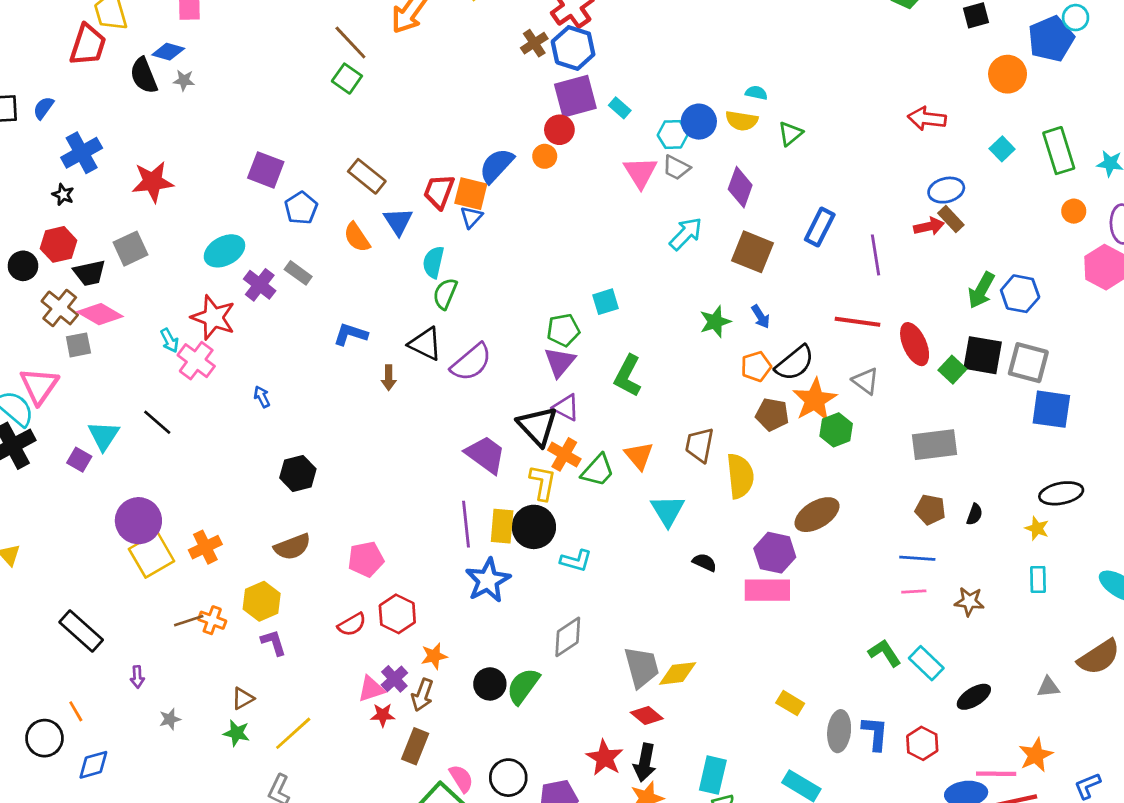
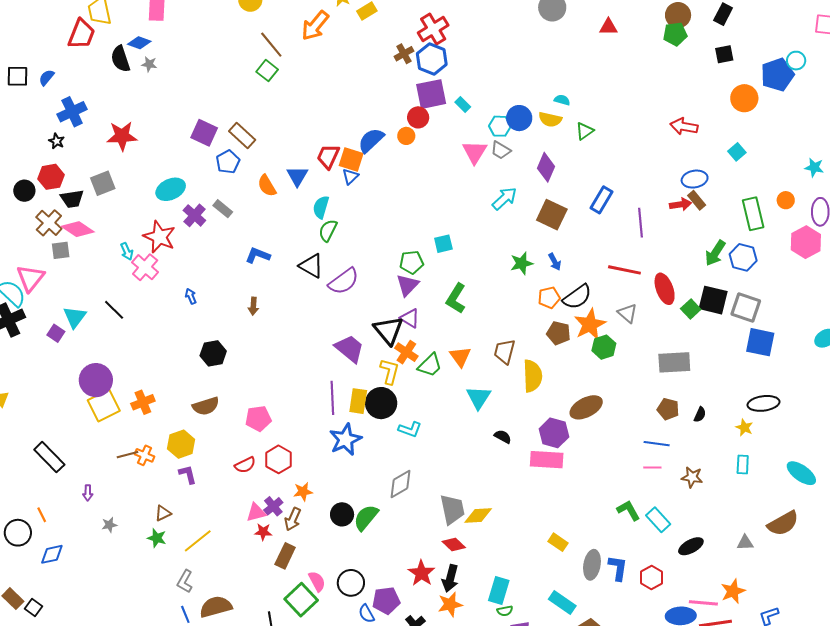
green rectangle: (1059, 151) -> (753, 214), moved
brown rectangle: (367, 176) -> (242, 135), moved
brown arrow: (389, 378) -> (253, 306), moved

